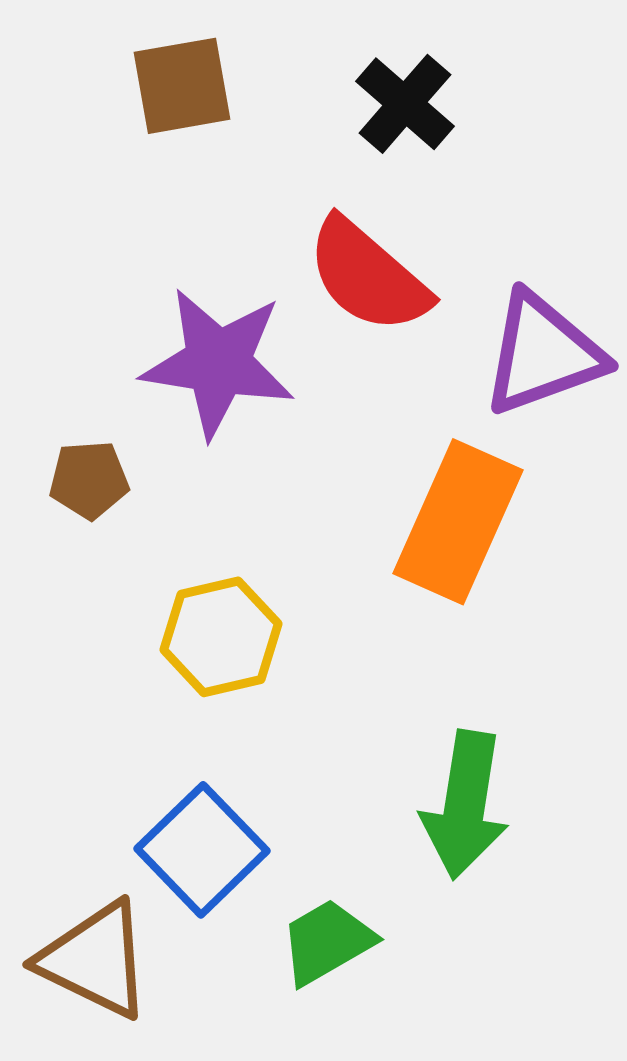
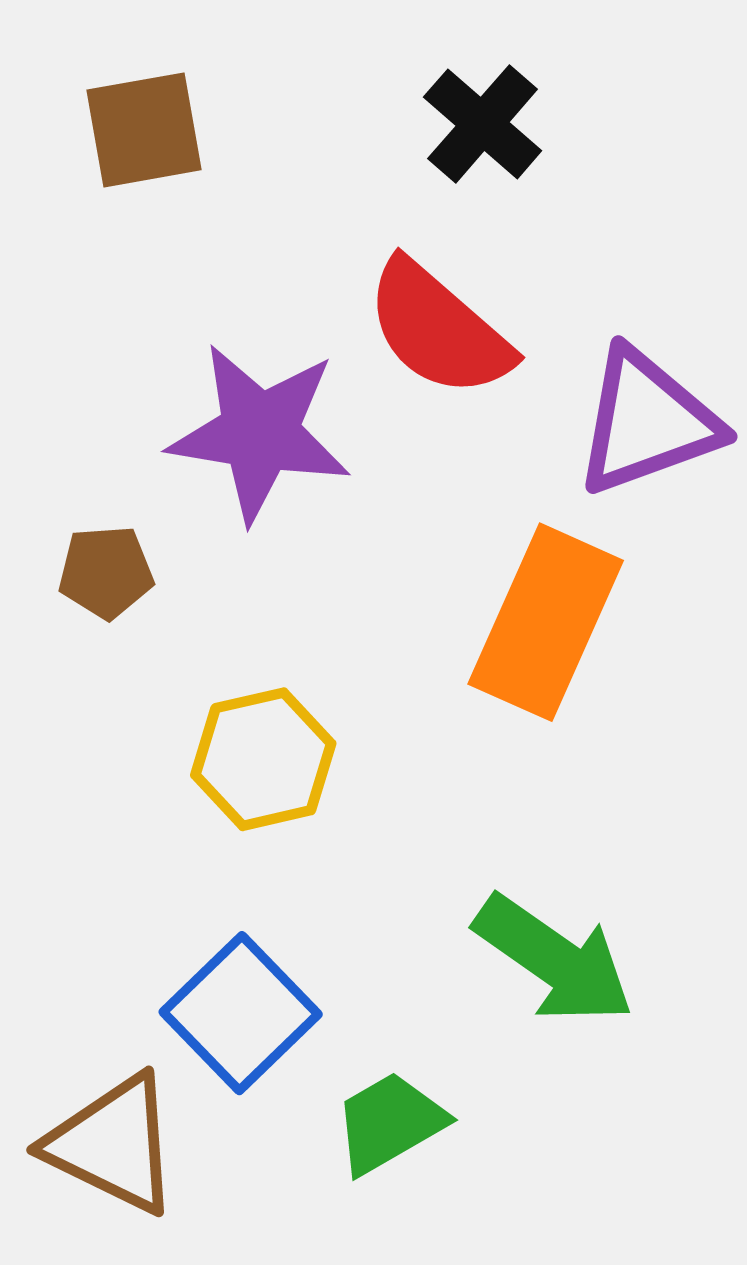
brown square: (182, 86) -> (144, 130), moved
green arrow: (465, 805) -> (554, 959), turned -64

